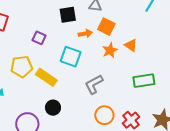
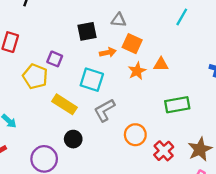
orange triangle: (131, 45) -> (161, 64), turned -32
yellow pentagon: (22, 67) -> (35, 76), moved, turned 30
gray L-shape: (94, 84) -> (105, 110), moved
orange circle: (104, 115) -> (135, 135), moved

